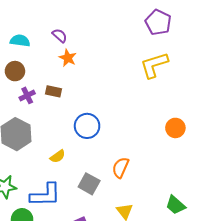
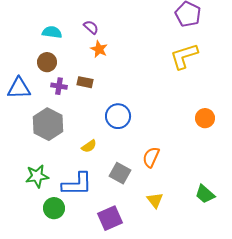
purple cross: (27, 95) -> (59, 86), turned 35

